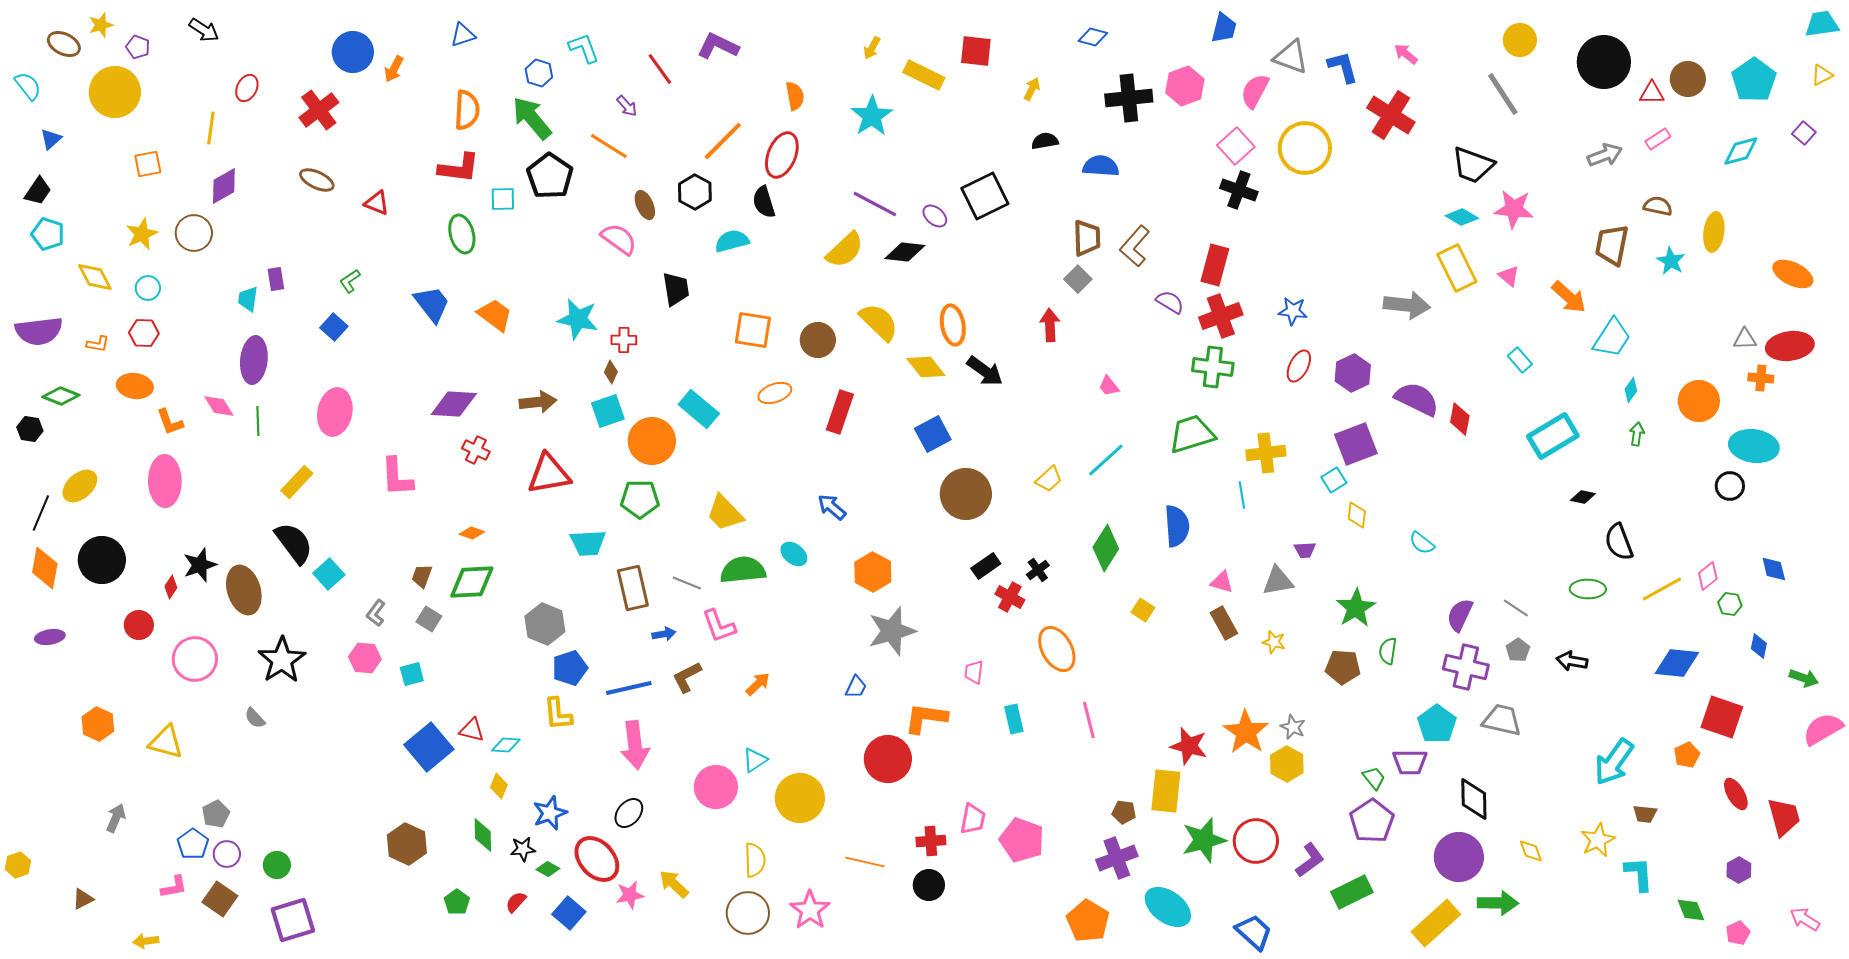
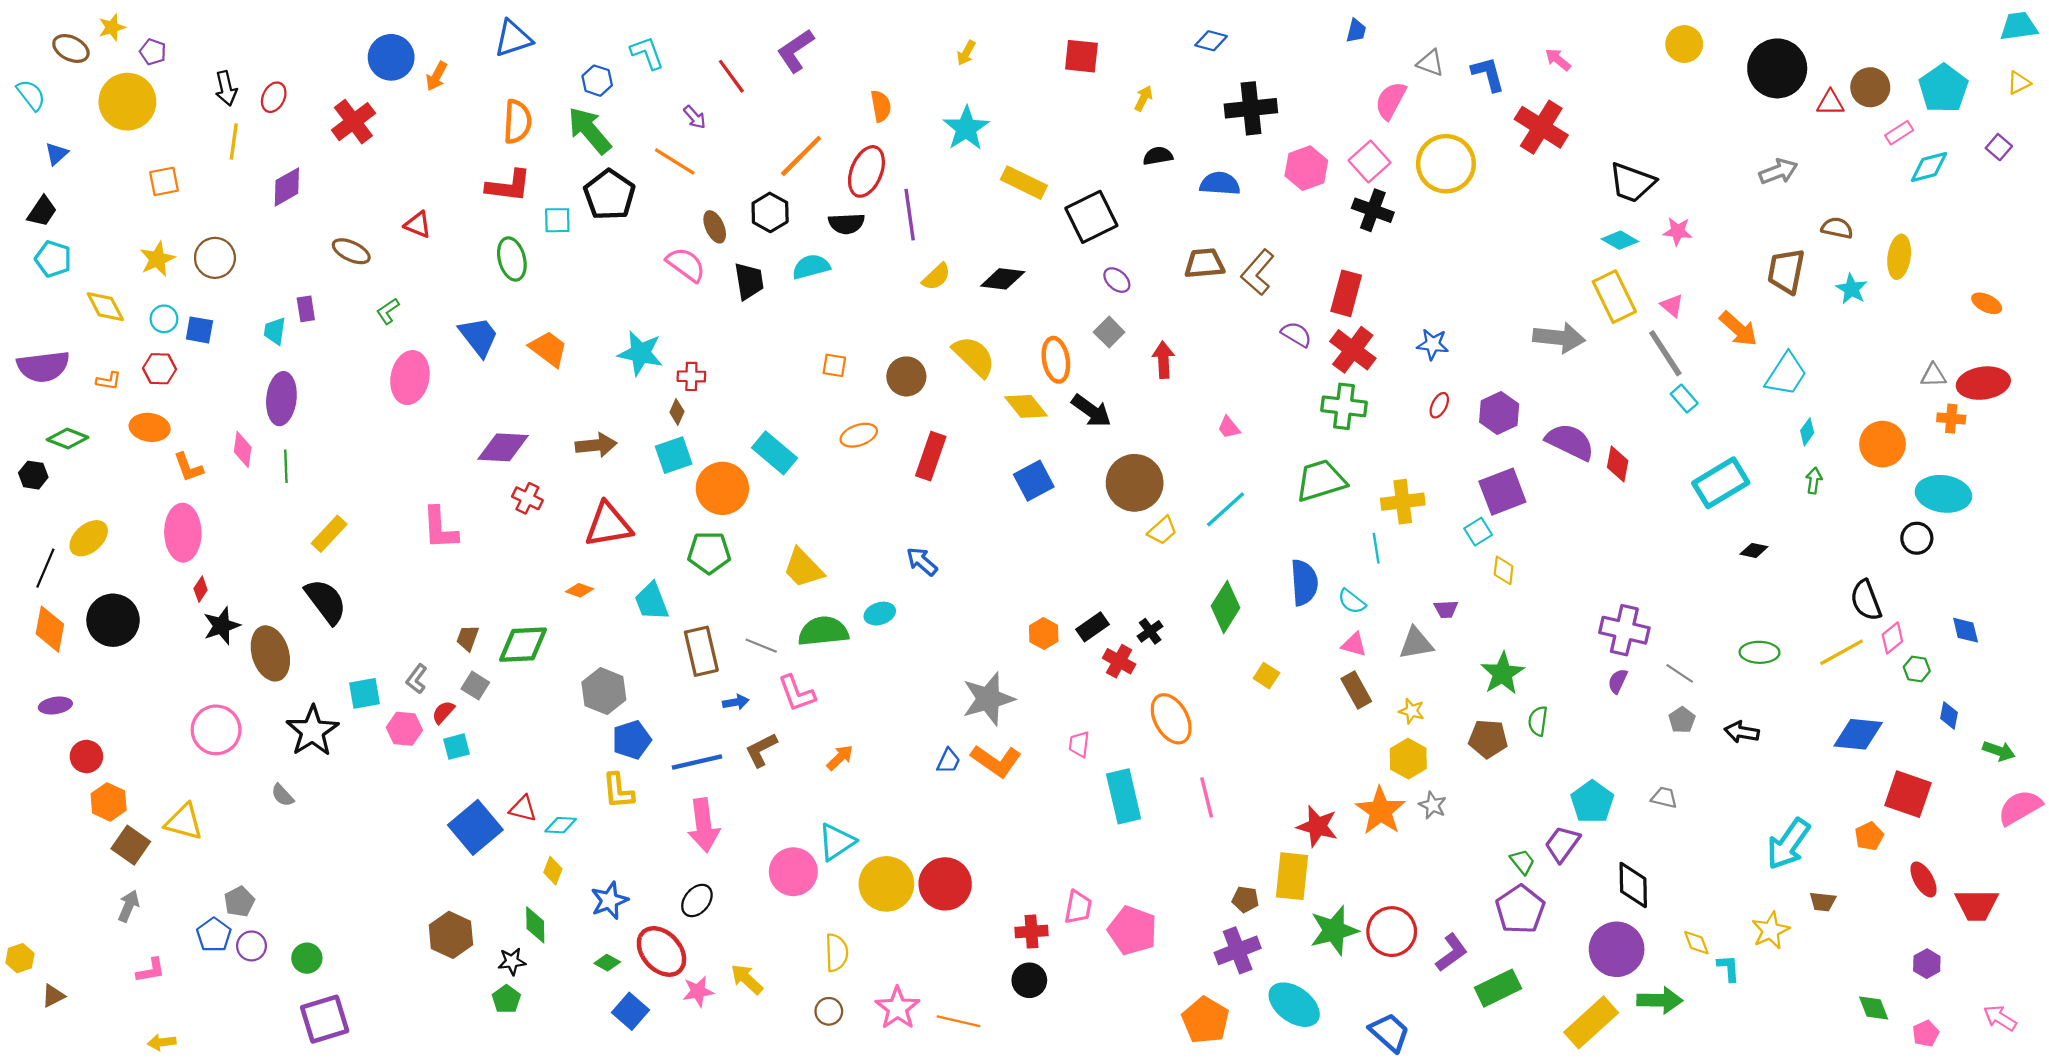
blue trapezoid: (1224, 28) -> (1356, 31), size x0.7
black arrow: (204, 30) -> (226, 88), moved, turned 44
blue triangle: (463, 35) -> (513, 38), size x1.4
purple L-shape: (718, 46) -> (796, 51), turned -60
gray triangle: (1291, 57) -> (1430, 63), size x0.7
yellow rectangle: (924, 75) -> (1024, 183), moved
pink hexagon: (1185, 86) -> (1306, 168), moved
gray line: (1503, 94) -> (1665, 353), moved
pink rectangle: (1658, 139) -> (1899, 133), moved
brown ellipse: (317, 180) -> (351, 251), moved
purple diamond: (224, 186) -> (287, 187), moved
black semicircle: (764, 202) -> (847, 224), turned -76
purple line: (875, 204) -> (910, 215), moved, turned 54
pink star: (1514, 209) -> (1678, 231), size x0.7
purple ellipse: (935, 216) -> (1117, 280), moved
brown trapezoid: (1087, 238) -> (1204, 263), turned -93
yellow semicircle: (845, 250) -> (936, 277), size x0.7
orange ellipse: (1793, 274) -> (1987, 303), size x0.7
gray square: (1078, 279) -> (1109, 332), moved
black trapezoid: (676, 289) -> (749, 281), moved
red cross: (1221, 316) -> (1353, 350), turned -33
blue square: (334, 327) -> (199, 330), moved, turned -32
orange square: (753, 330) -> (834, 365), size x0.6
red ellipse: (1299, 366) -> (1439, 405), size x0.7
pink diamond: (219, 406) -> (243, 450), turned 40
pink ellipse: (335, 412) -> (410, 378), moved
brown circle: (966, 494) -> (1135, 483), moved
orange diamond: (472, 533) -> (579, 590), moved
black semicircle: (1619, 542) -> (1866, 600), moved
cyan trapezoid: (588, 543) -> (652, 601), turned 72
cyan semicircle: (1422, 543) -> (1352, 601), moved
cyan ellipse: (794, 554) -> (880, 614), turned -56
orange hexagon: (873, 572) -> (1044, 633), moved, size x0.7
cyan square: (329, 574) -> (365, 693), moved, turned 32
red diamond: (171, 587) -> (201, 589), moved
purple semicircle: (1460, 615) -> (1618, 681), size x0.7
red circle: (139, 625) -> (86, 756), moved
purple cross: (1466, 667) -> (1624, 630), moved
orange L-shape: (926, 718) -> (996, 761), moved, turned -153
cyan rectangle: (1014, 719) -> (1124, 796), size x1.6
gray trapezoid: (1502, 720) -> (1664, 797), size x0.6
red circle: (888, 759) -> (945, 884), moved
cyan triangle: (755, 760) -> (837, 842), size x1.4
purple trapezoid: (1410, 762) -> (1562, 844), turned 126
yellow hexagon: (1287, 764) -> (1408, 759), moved
red trapezoid: (1784, 817) -> (1977, 905), turned 105
black star: (523, 849) -> (512, 961), moved
orange line: (865, 862) -> (958, 1021), moved
cyan L-shape: (1639, 874) -> (1728, 968), moved, size x0.7
pink L-shape: (174, 887) -> (151, 970), moved
brown triangle: (83, 899) -> (53, 996), moved
brown square: (220, 899) -> (131, 845), moved
red semicircle: (516, 902) -> (443, 712), moved
brown circle: (748, 913) -> (829, 1011), size x0.6

